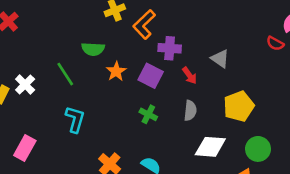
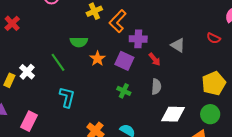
red semicircle: (275, 44) -> (214, 38), moved
yellow pentagon: (239, 106) -> (214, 83), moved

